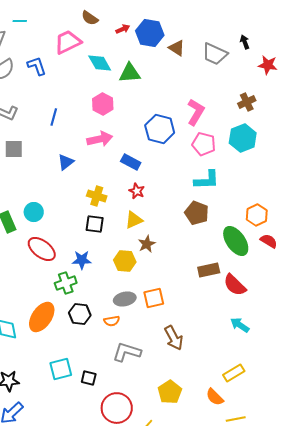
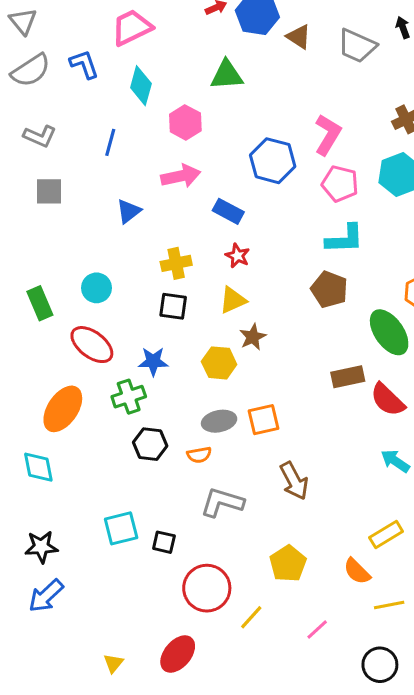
cyan diamond: (100, 63) -> (141, 86), moved, turned 45
yellow cross: (97, 196) -> (176, 263), turned -30
cyan circle: (34, 212) -> (97, 288), moved
orange ellipse: (42, 317) -> (63, 409), moved

